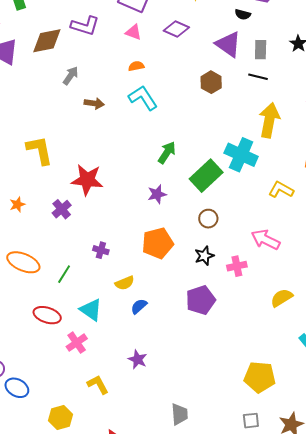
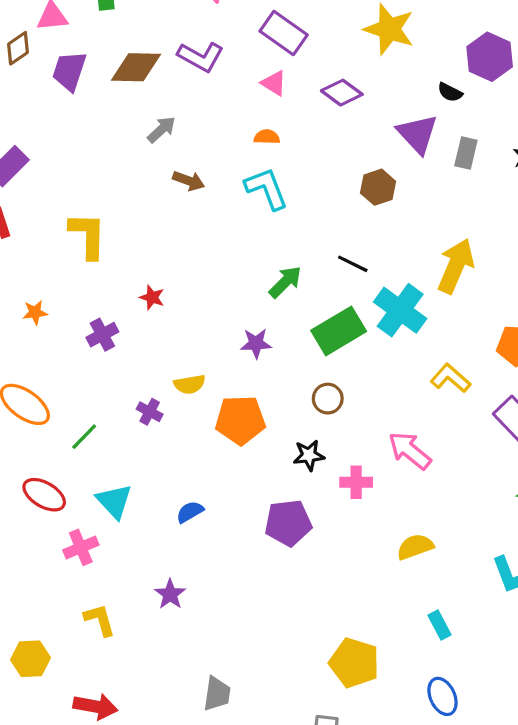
black line: (258, 77) -> (353, 264), moved
red star: (87, 180) -> (152, 297), size x0.5
yellow semicircle: (125, 283) -> (190, 384), moved

